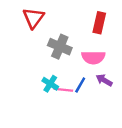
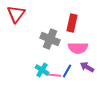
red triangle: (33, 18) -> (16, 14), moved
red rectangle: (99, 23) -> (72, 23), moved

